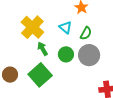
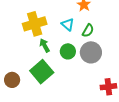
yellow cross: (32, 27) -> (35, 24), turned 30
brown circle: (10, 75) -> (12, 80), moved

